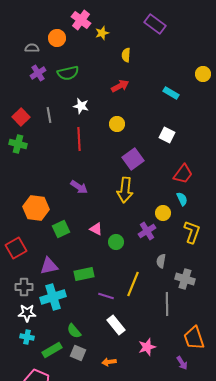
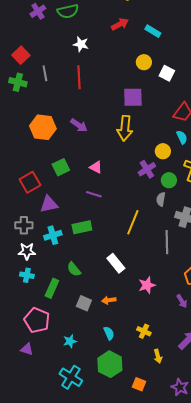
cyan rectangle: (171, 93) -> (153, 31), moved
gray line: (49, 115) -> (45, 73), moved
yellow circle: (117, 124) -> (144, 62), moved
purple square: (133, 159) -> (133, 97), turned 35
orange hexagon: (36, 208) -> (43, 127), moved
green circle: (116, 242) -> (169, 180), moved
red square: (16, 248) -> (30, 182), moved
green rectangle: (84, 274) -> (82, 227), moved
purple line: (106, 296) -> (94, 194), moved
cyan cross: (53, 297) -> (53, 235), size x0.7
green rectangle: (52, 350) -> (52, 288), turned -36
gray square: (78, 353) -> (84, 303), moved

